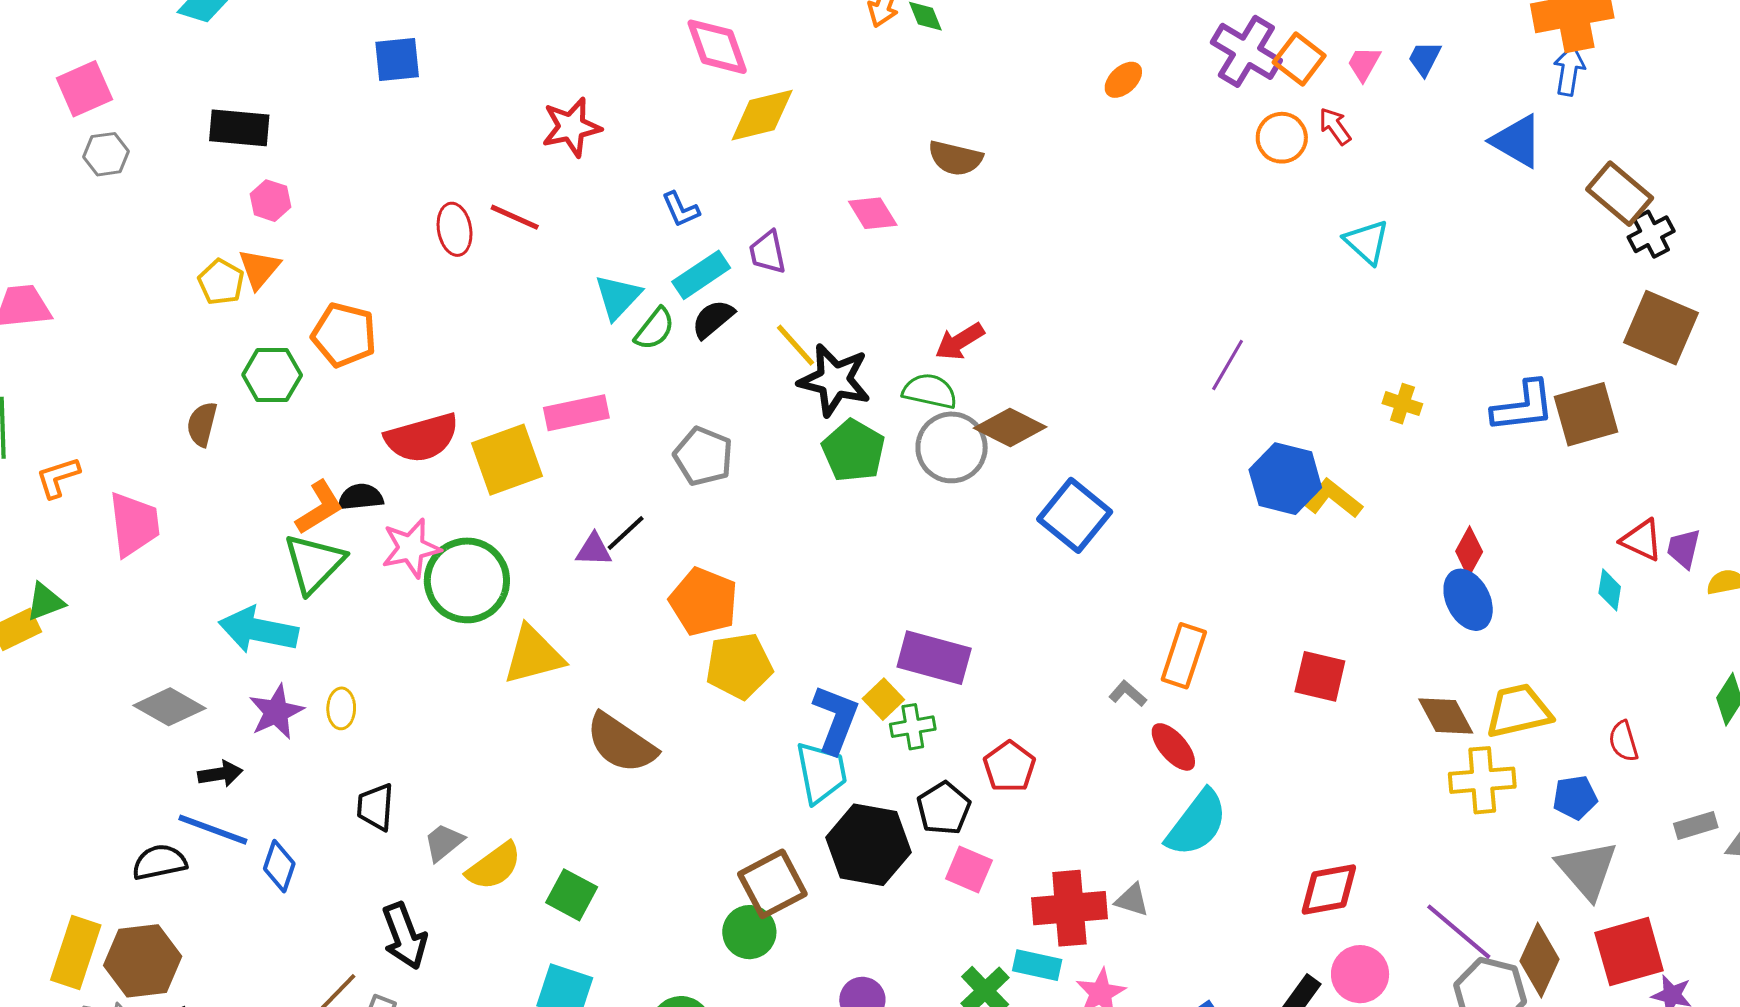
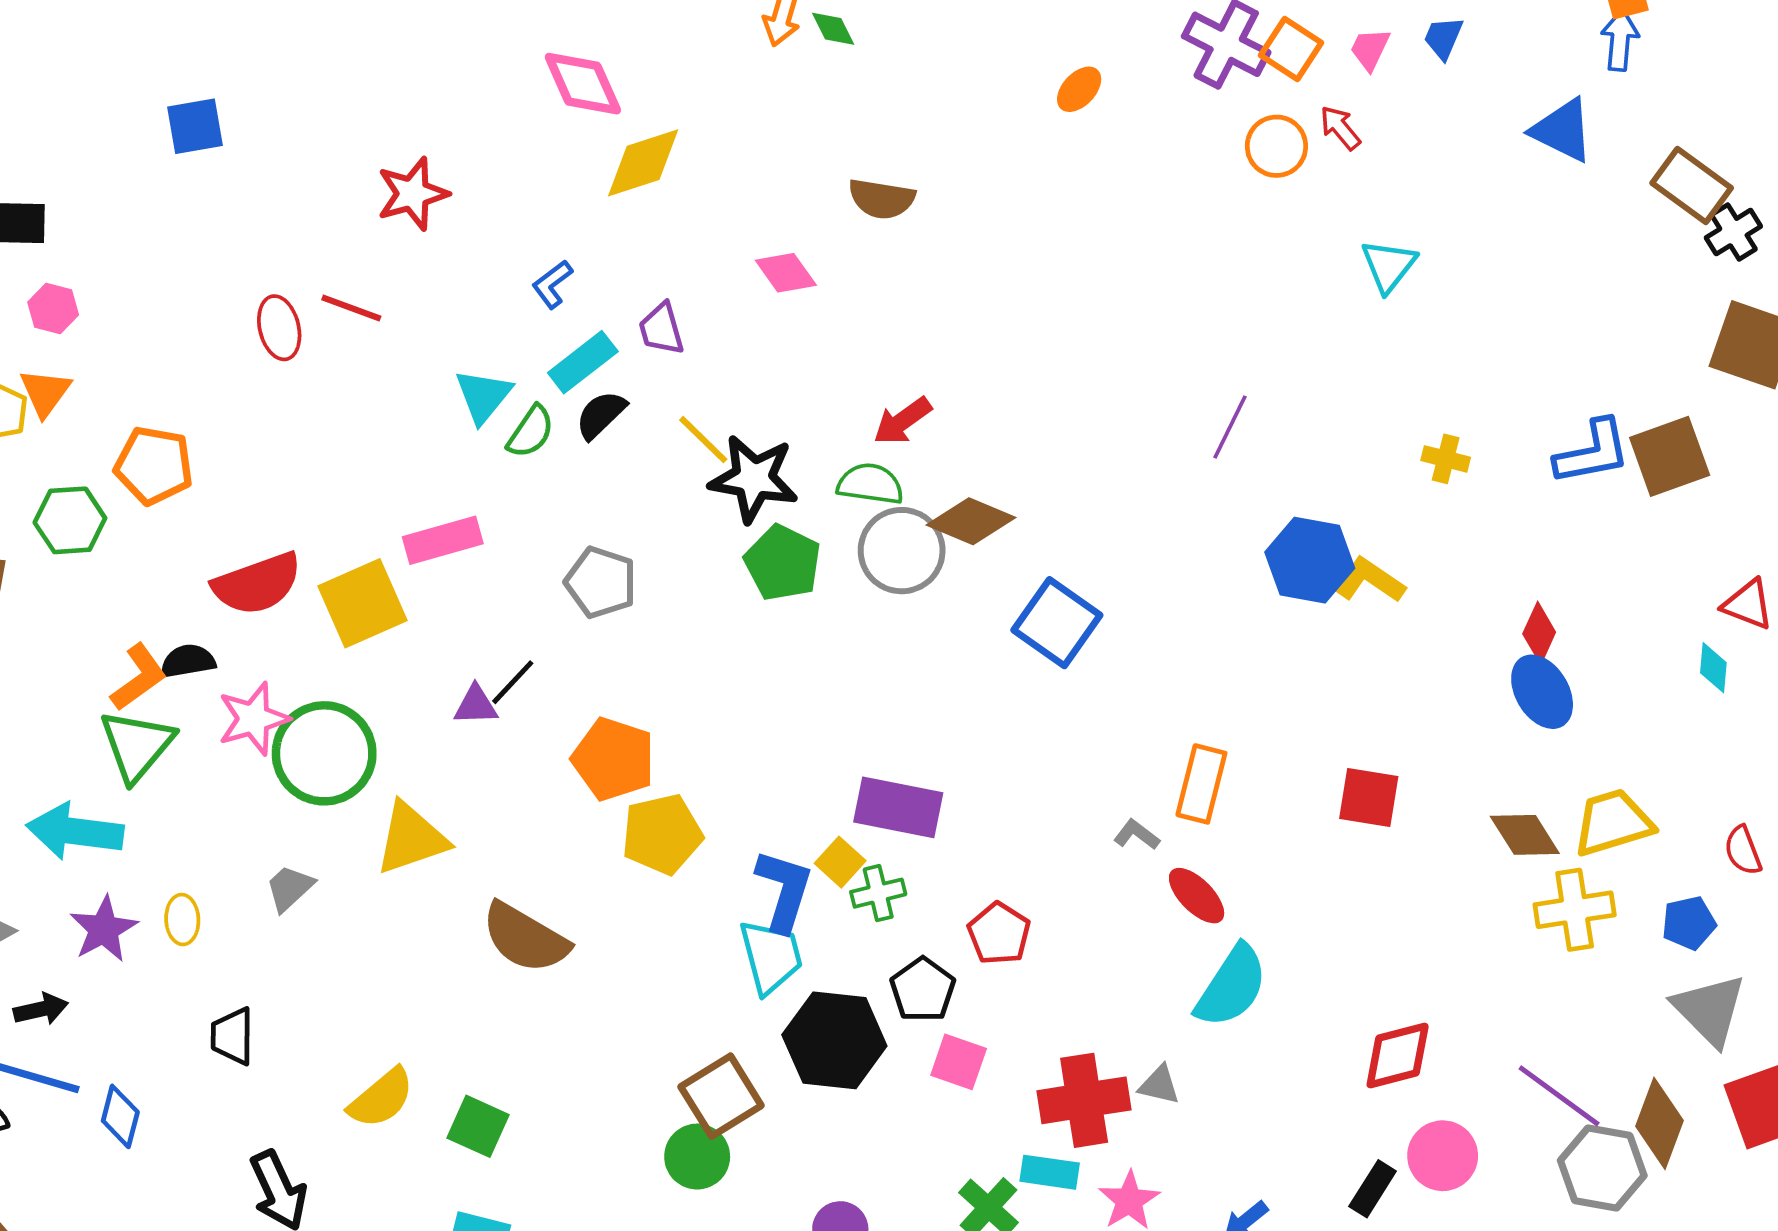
blue L-shape: (681, 209) -> (552, 284), turned 81
cyan triangle: (1367, 242) -> (1389, 266), turned 30
gray trapezoid: (444, 842) -> (290, 888), moved

